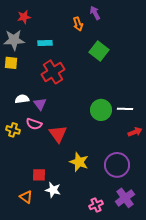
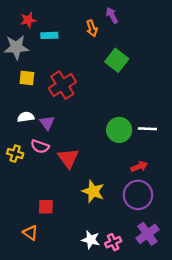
cyan rectangle: (45, 43) -> (49, 35), moved
yellow square: (11, 63) -> (27, 78), moved
red arrow: (135, 132) -> (139, 167), moved
white star: (53, 190) -> (91, 240), moved

